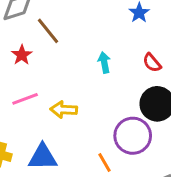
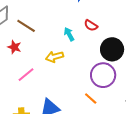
red semicircle: (152, 63) -> (91, 25), moved
yellow arrow: (64, 110) -> (54, 57), moved

